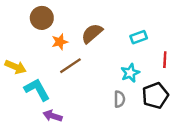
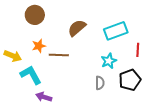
cyan rectangle: (139, 37) -> (116, 31), size x1.6
orange star: (60, 42) -> (39, 46), moved
brown line: (70, 66) -> (59, 55), turned 36

